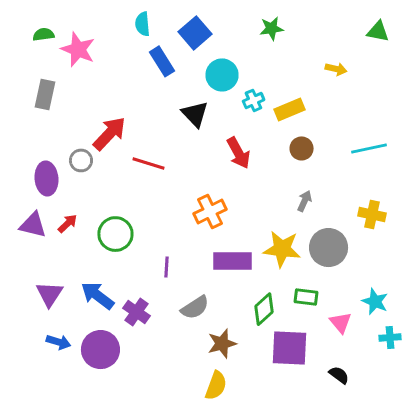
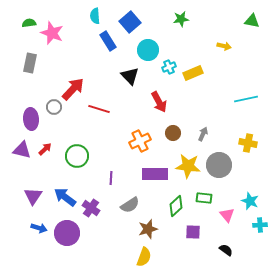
brown circle: (302, 148) -> (173, 133), moved
purple square: (290, 348) -> (193, 232), size x0.6

